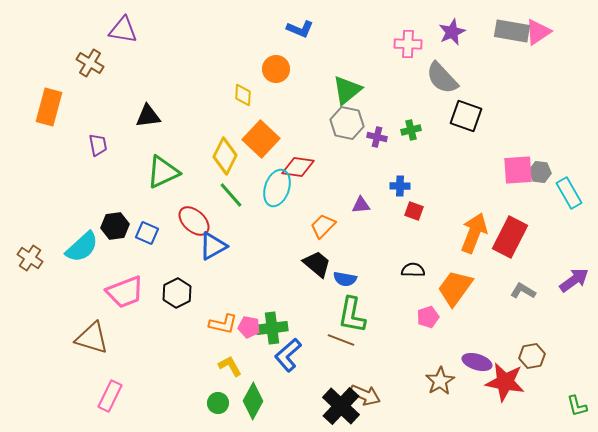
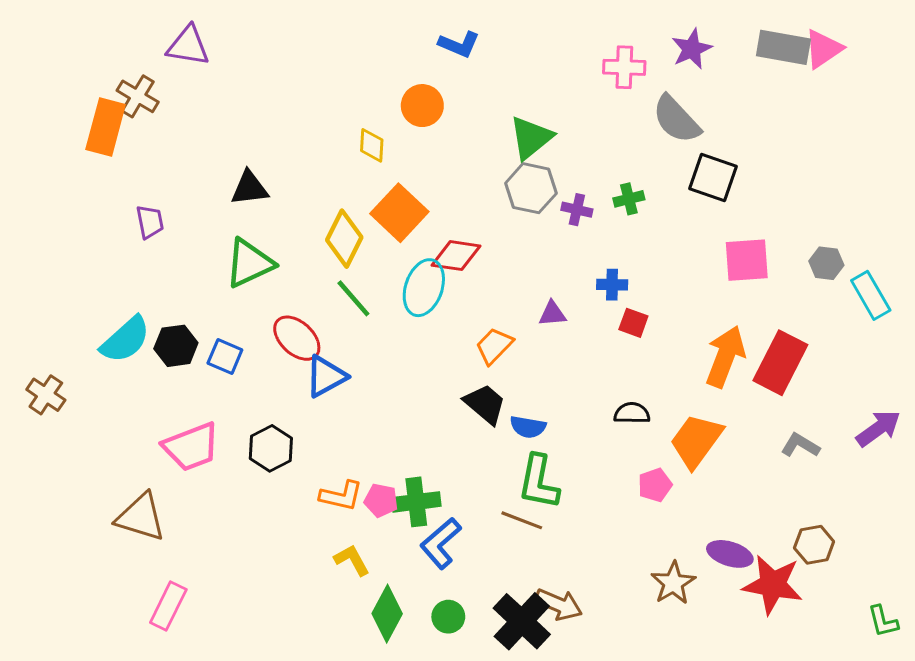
orange rectangle: (49, 107) -> (106, 127), moved
black triangle: (148, 116) -> (249, 188), moved
pink square: (518, 170) -> (747, 260), moved
cyan semicircle: (82, 247) -> (125, 340), moved
green circle: (218, 403) -> (448, 617), moved

